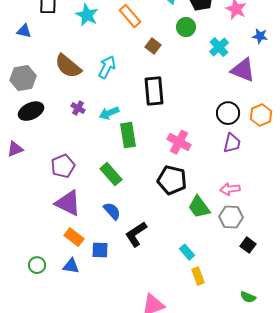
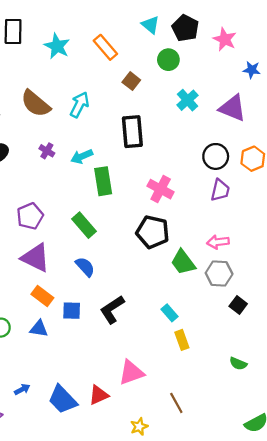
cyan cross: (219, 47) -> (188, 100), moved
black L-shape: (136, 234) -> (112, 310), moved

